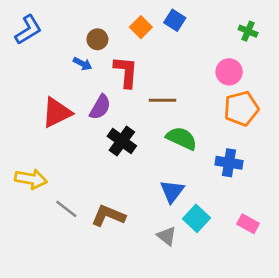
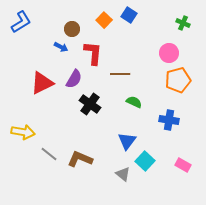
green semicircle: (182, 138) -> (134, 102), size x0.7

